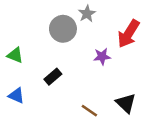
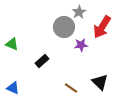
gray star: (87, 14) -> (79, 12), moved
gray circle: (63, 29) -> (64, 27), moved
blue triangle: (16, 96) -> (13, 88), moved

